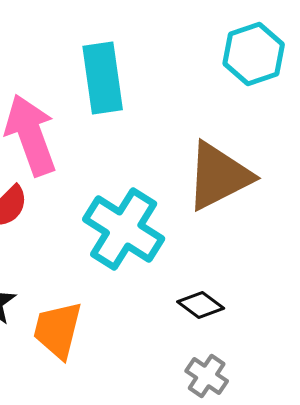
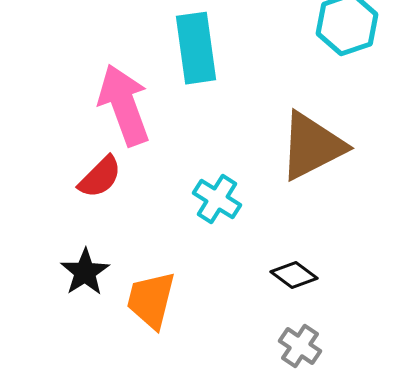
cyan cross: (124, 229) -> (217, 199), size x0.6

